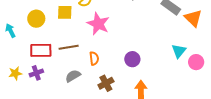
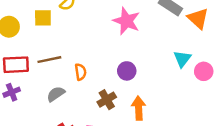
pink star: (98, 24) -> (126, 21), moved
brown cross: (106, 83) -> (107, 100), moved

